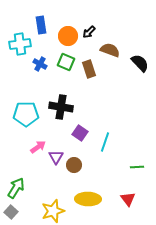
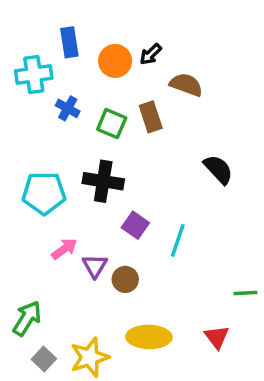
green square: (66, 62) -> (112, 124), moved
black semicircle: (140, 63) -> (218, 169), moved
green line: (137, 167) -> (245, 293), moved
gray square: (11, 212) -> (44, 359), moved

